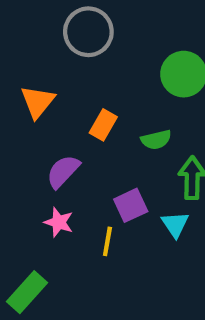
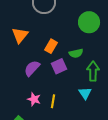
purple square: (131, 205) -> (59, 66), moved
pink star: (59, 222) -> (34, 99), moved

